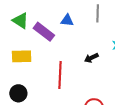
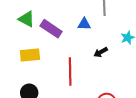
blue triangle: (67, 20) -> (84, 24), moved

